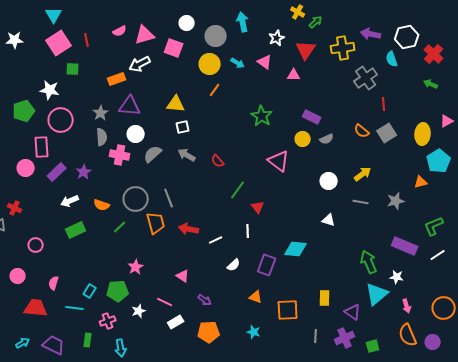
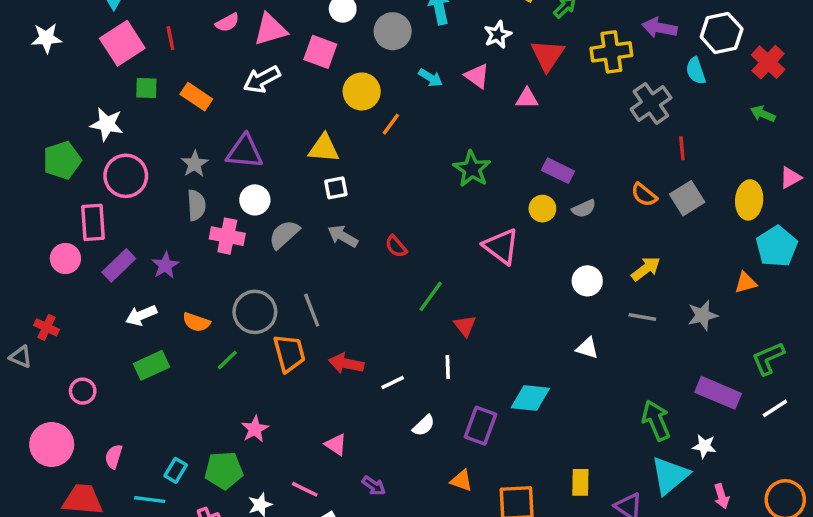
yellow circle: (210, 64) -> (362, 91), moved
orange rectangle: (117, 79) -> (196, 97), moved, turned 54
pink circle: (18, 276) -> (52, 444), size x1.6

